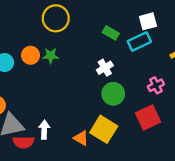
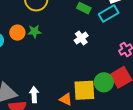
green circle: (113, 94) -> (104, 82), moved
yellow square: (104, 129) -> (84, 90), turned -30

